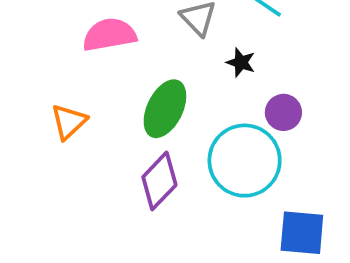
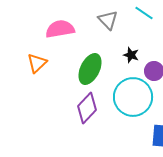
black star: (241, 62) -> (131, 55), moved
orange triangle: (69, 122) -> (37, 63), moved

